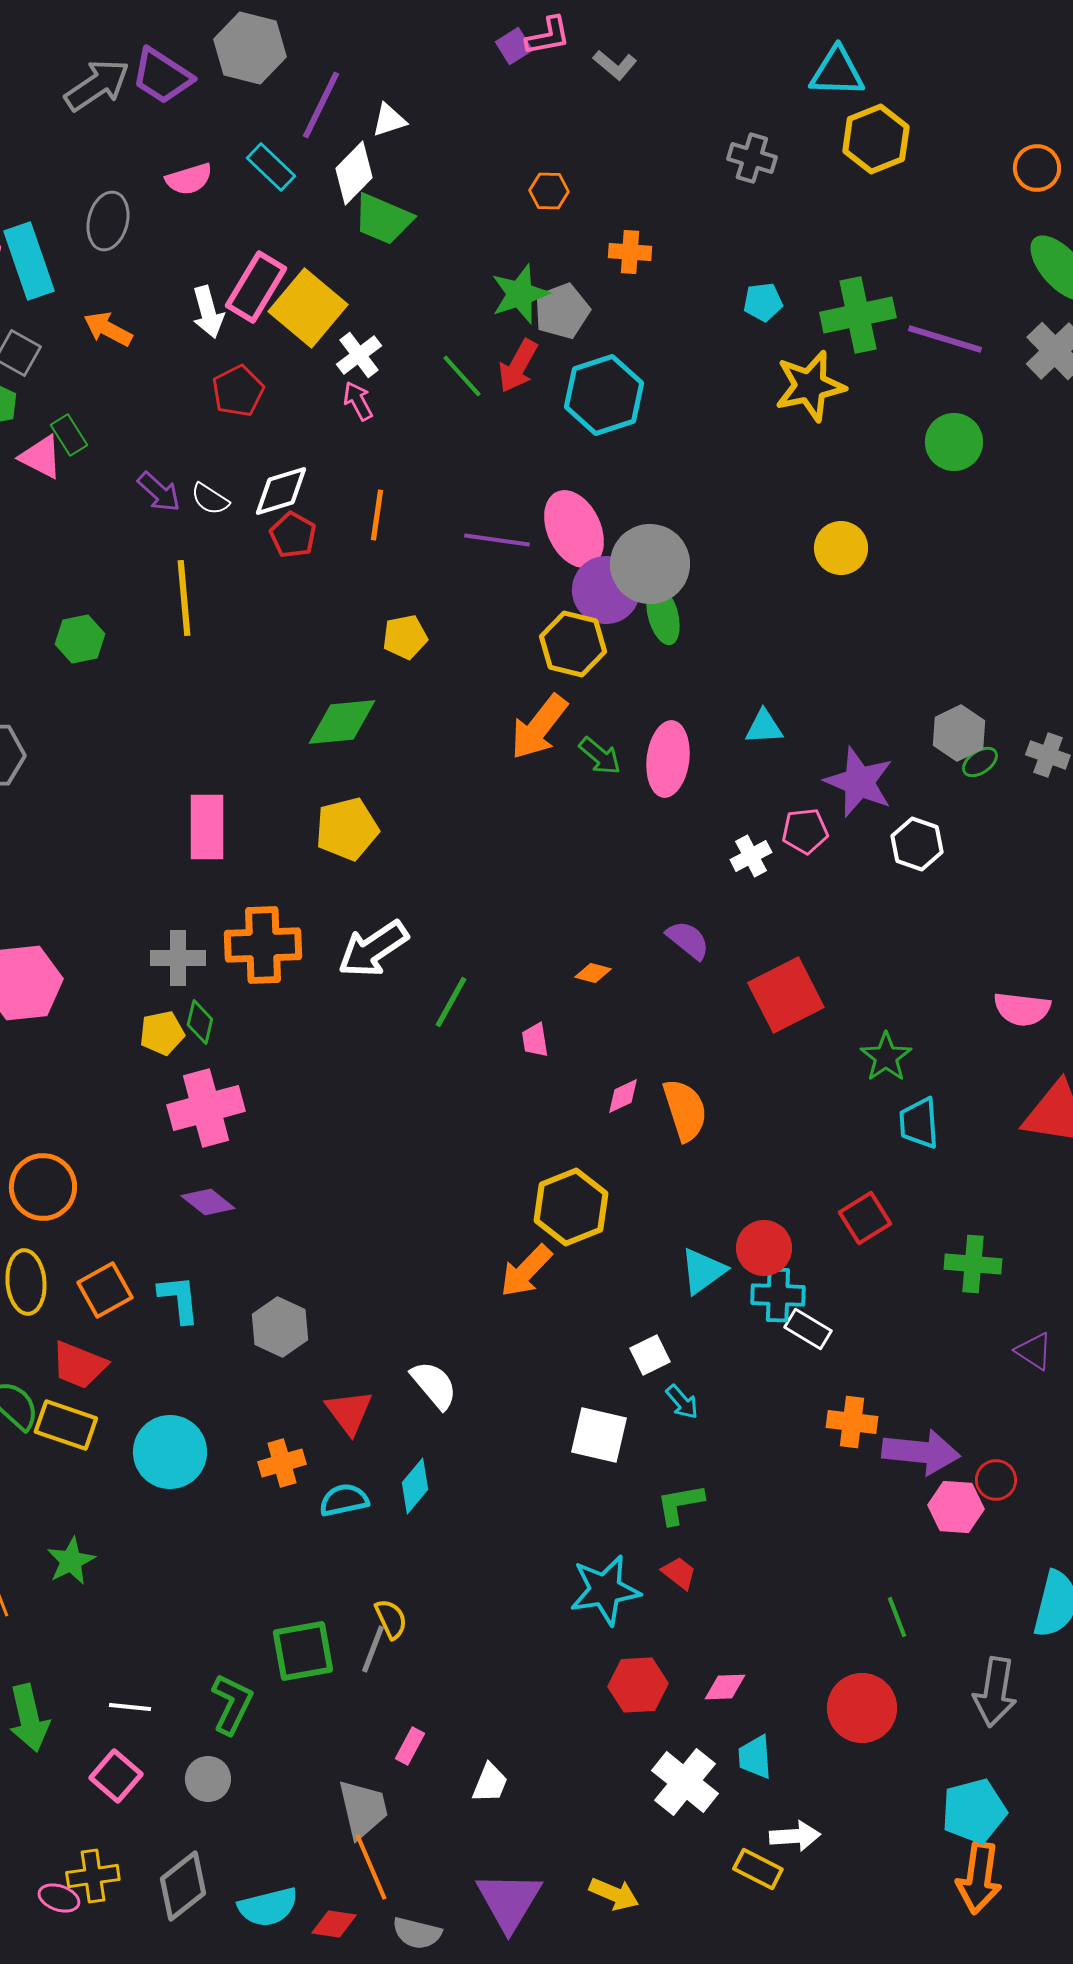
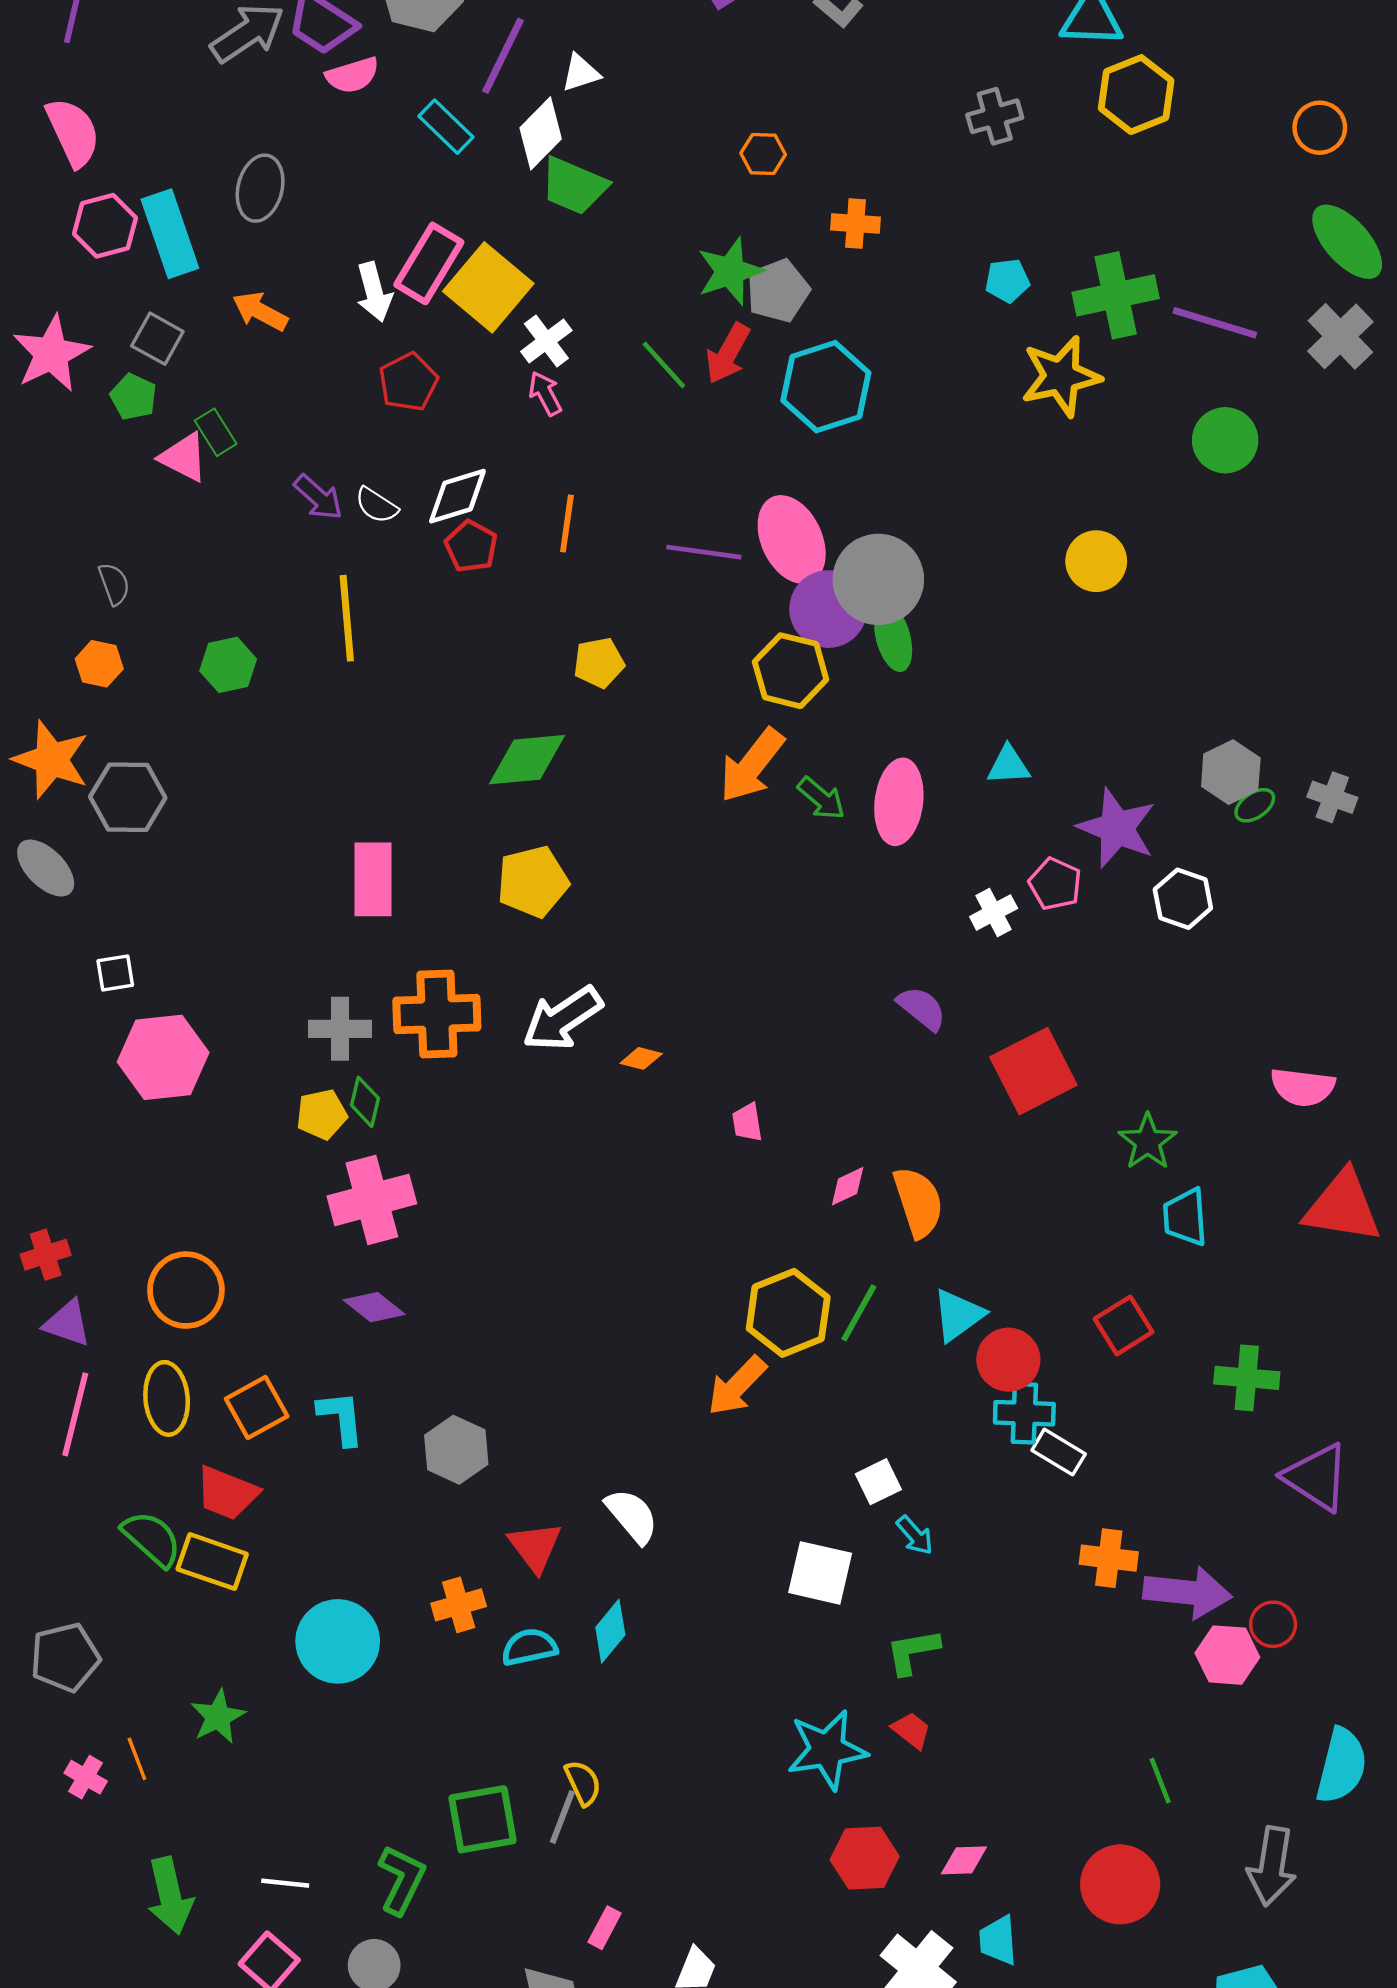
gray cross: (752, 158) -> (995, 116), turned -33
pink semicircle: (189, 179) -> (352, 75), moved
pink pentagon: (805, 831) -> (1055, 884), turned 30
orange diamond: (593, 973) -> (641, 1058), moved
green line: (451, 1002) -> (859, 1313), moved
cyan triangle: (703, 1271) -> (958, 1315), moved
purple triangle: (1034, 1351) -> (1316, 1477), size x1.6
cyan circle: (170, 1452) -> (338, 1641), moved

